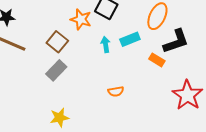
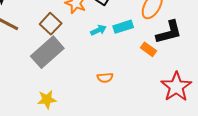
cyan arrow: (106, 45) -> (98, 30), turned 70
gray rectangle: (56, 70) -> (47, 52), size x1.5

